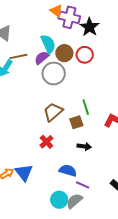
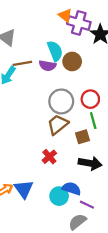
red circle: (85, 55) -> (90, 99), moved
purple semicircle: (42, 58) -> (47, 66), turned -133
gray circle: (54, 73) -> (61, 101), moved
black arrow: (84, 146) -> (90, 163), size x1.5
cyan circle: (59, 200) -> (59, 196), moved

